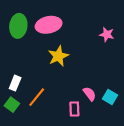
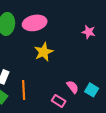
orange line: (37, 97) -> (24, 90), turned -42
pink rectangle: (74, 109) -> (59, 101), turned -56

